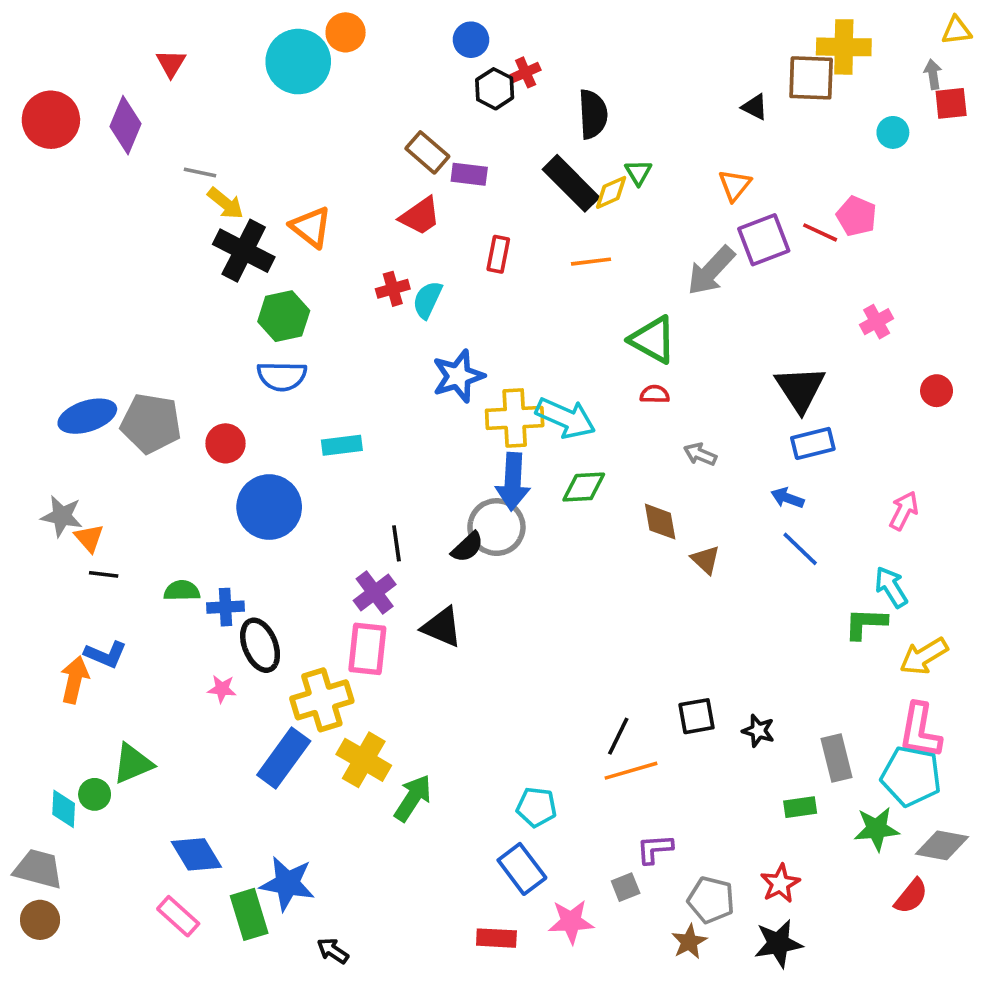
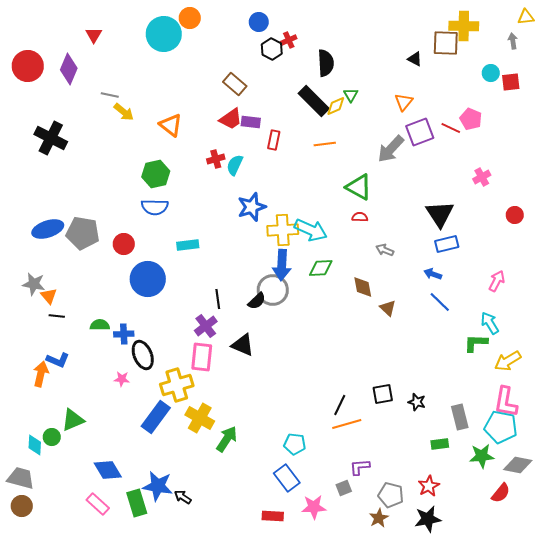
red square: (951, 103) -> (511, 82), moved
purple rectangle: (469, 174) -> (251, 122), moved
black cross: (244, 251) -> (51, 138), moved
black arrow: (333, 951) -> (183, 497), moved

